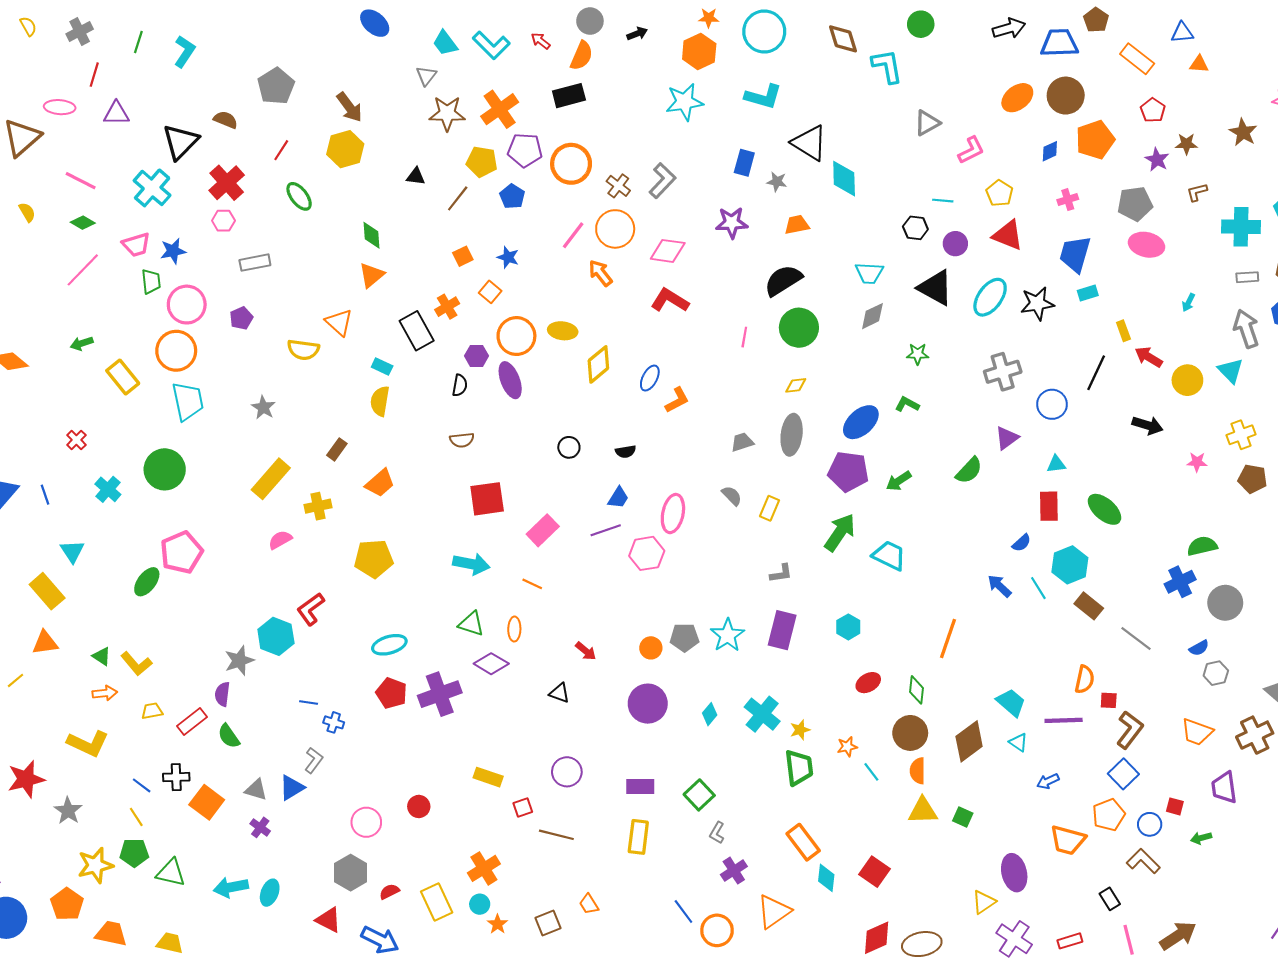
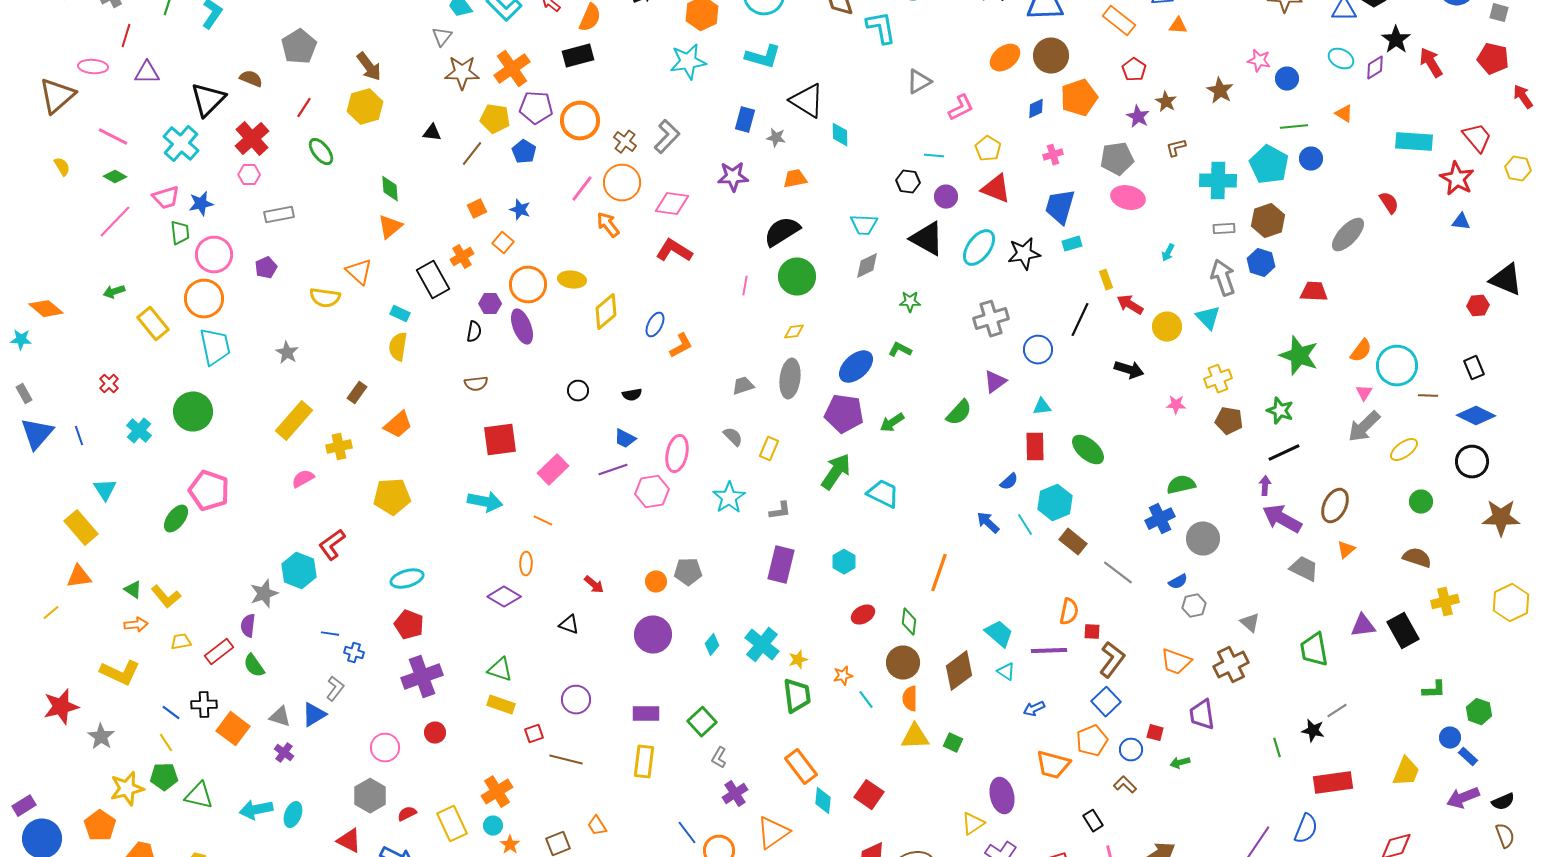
brown star: (1186, 144) -> (1166, 102), turned 30
cyan diamond: (844, 179) -> (840, 135), size x0.7
blue trapezoid: (618, 498) -> (625, 439), turned 85
pink pentagon: (181, 552) -> (209, 491), turned -30
green triangle: (471, 624) -> (500, 670), moved
cyan star: (728, 635) -> (729, 498), moved
purple cross: (440, 694) -> (422, 677), moved
brown L-shape: (1143, 861) -> (1125, 785), size x0.7

